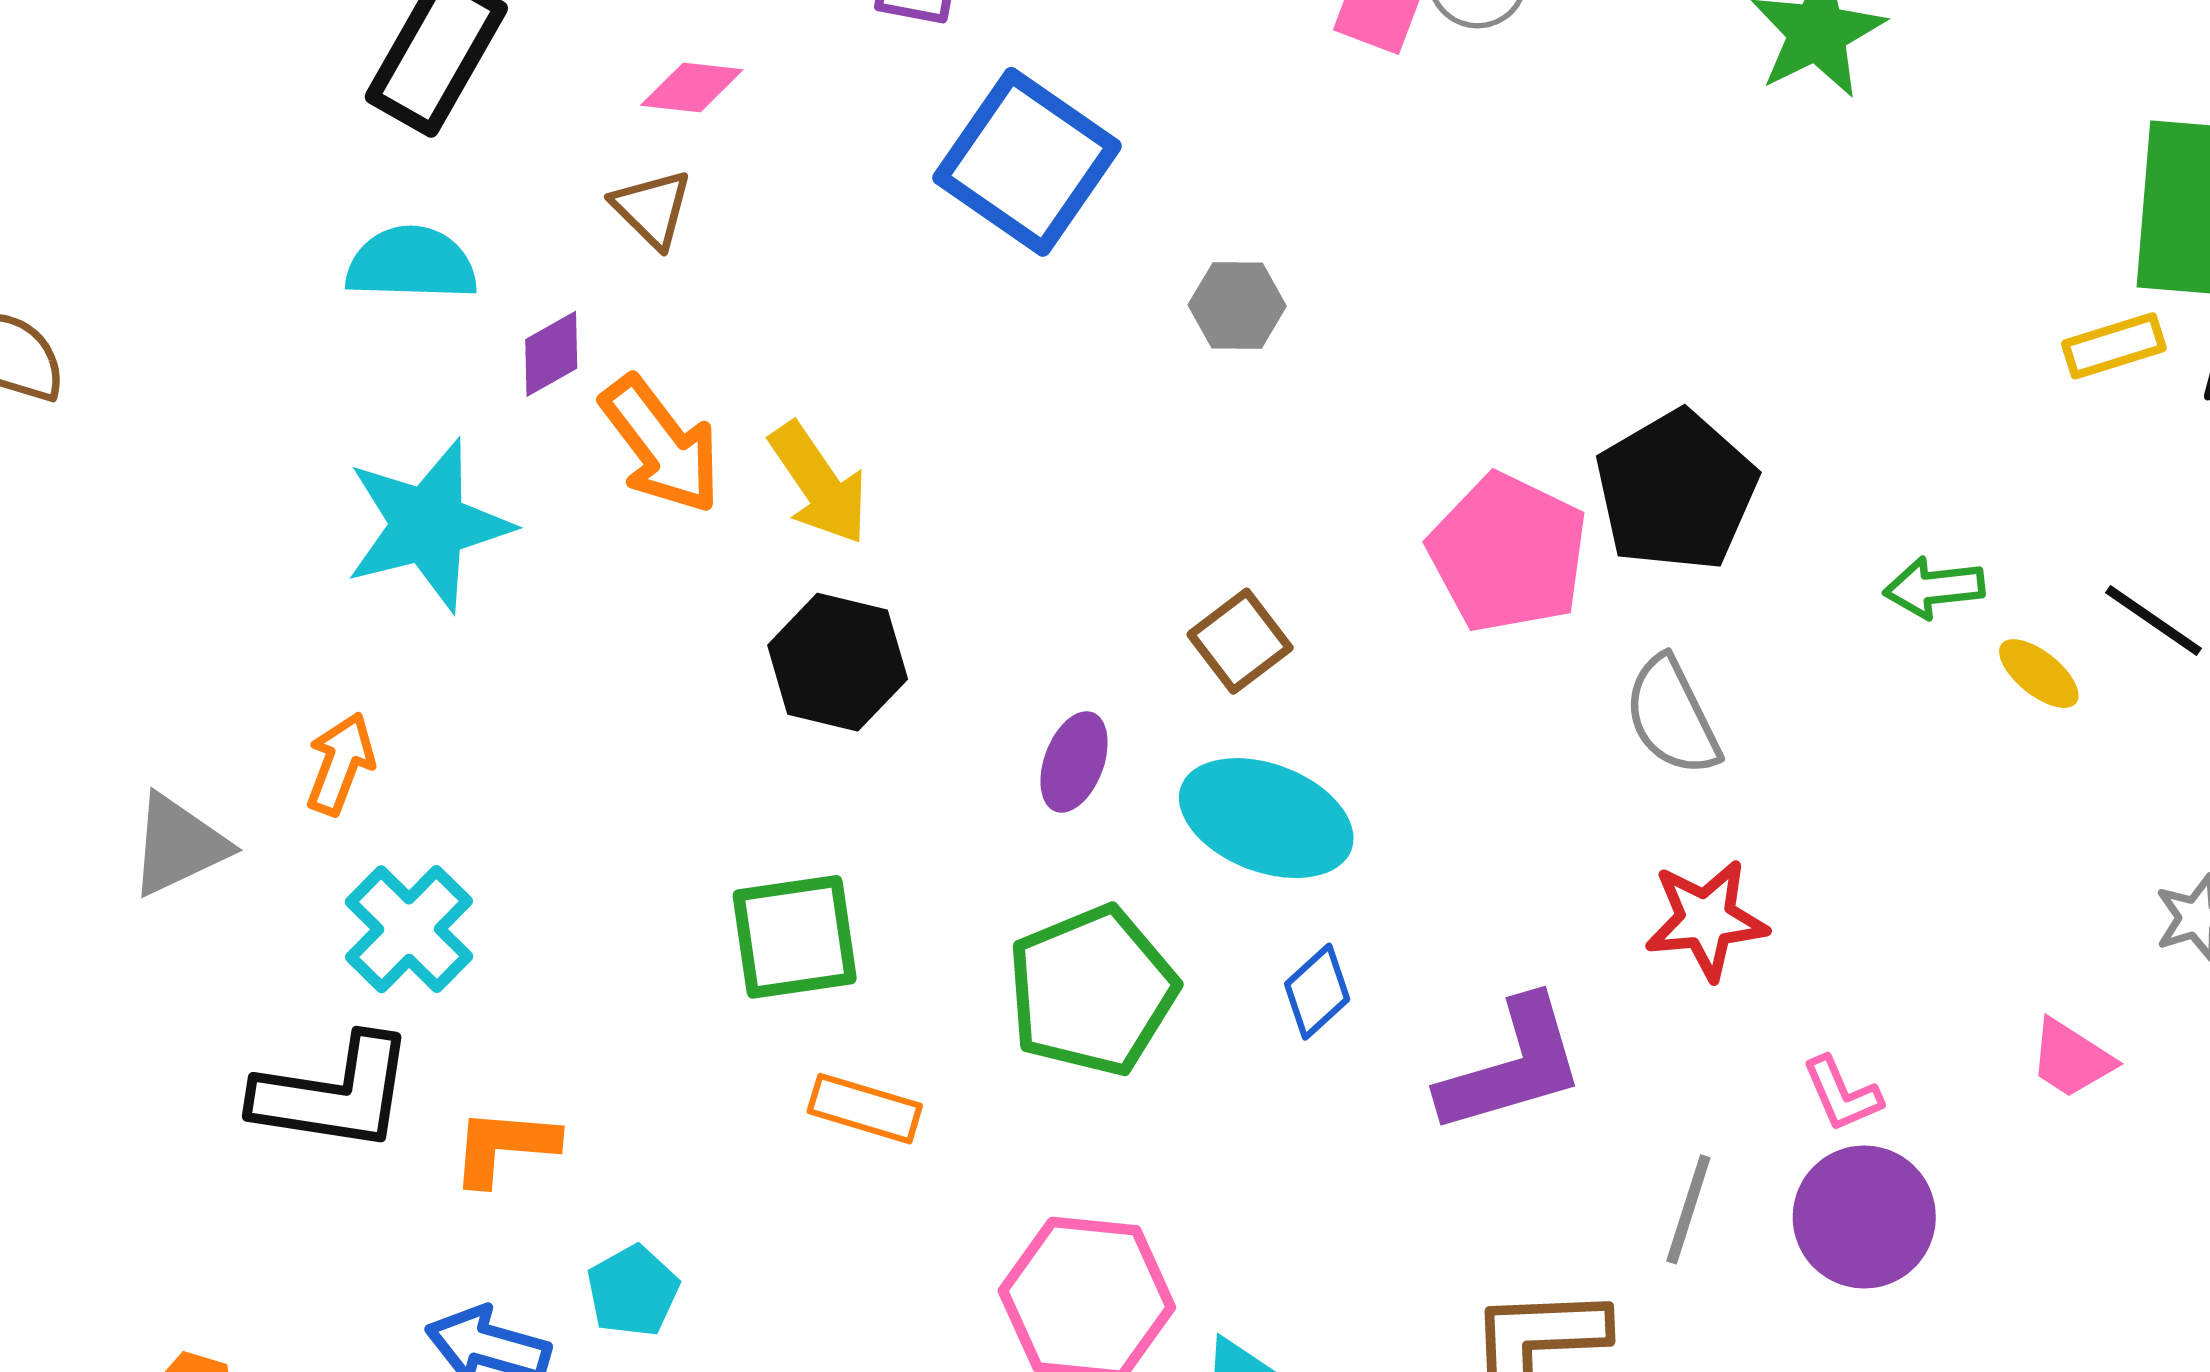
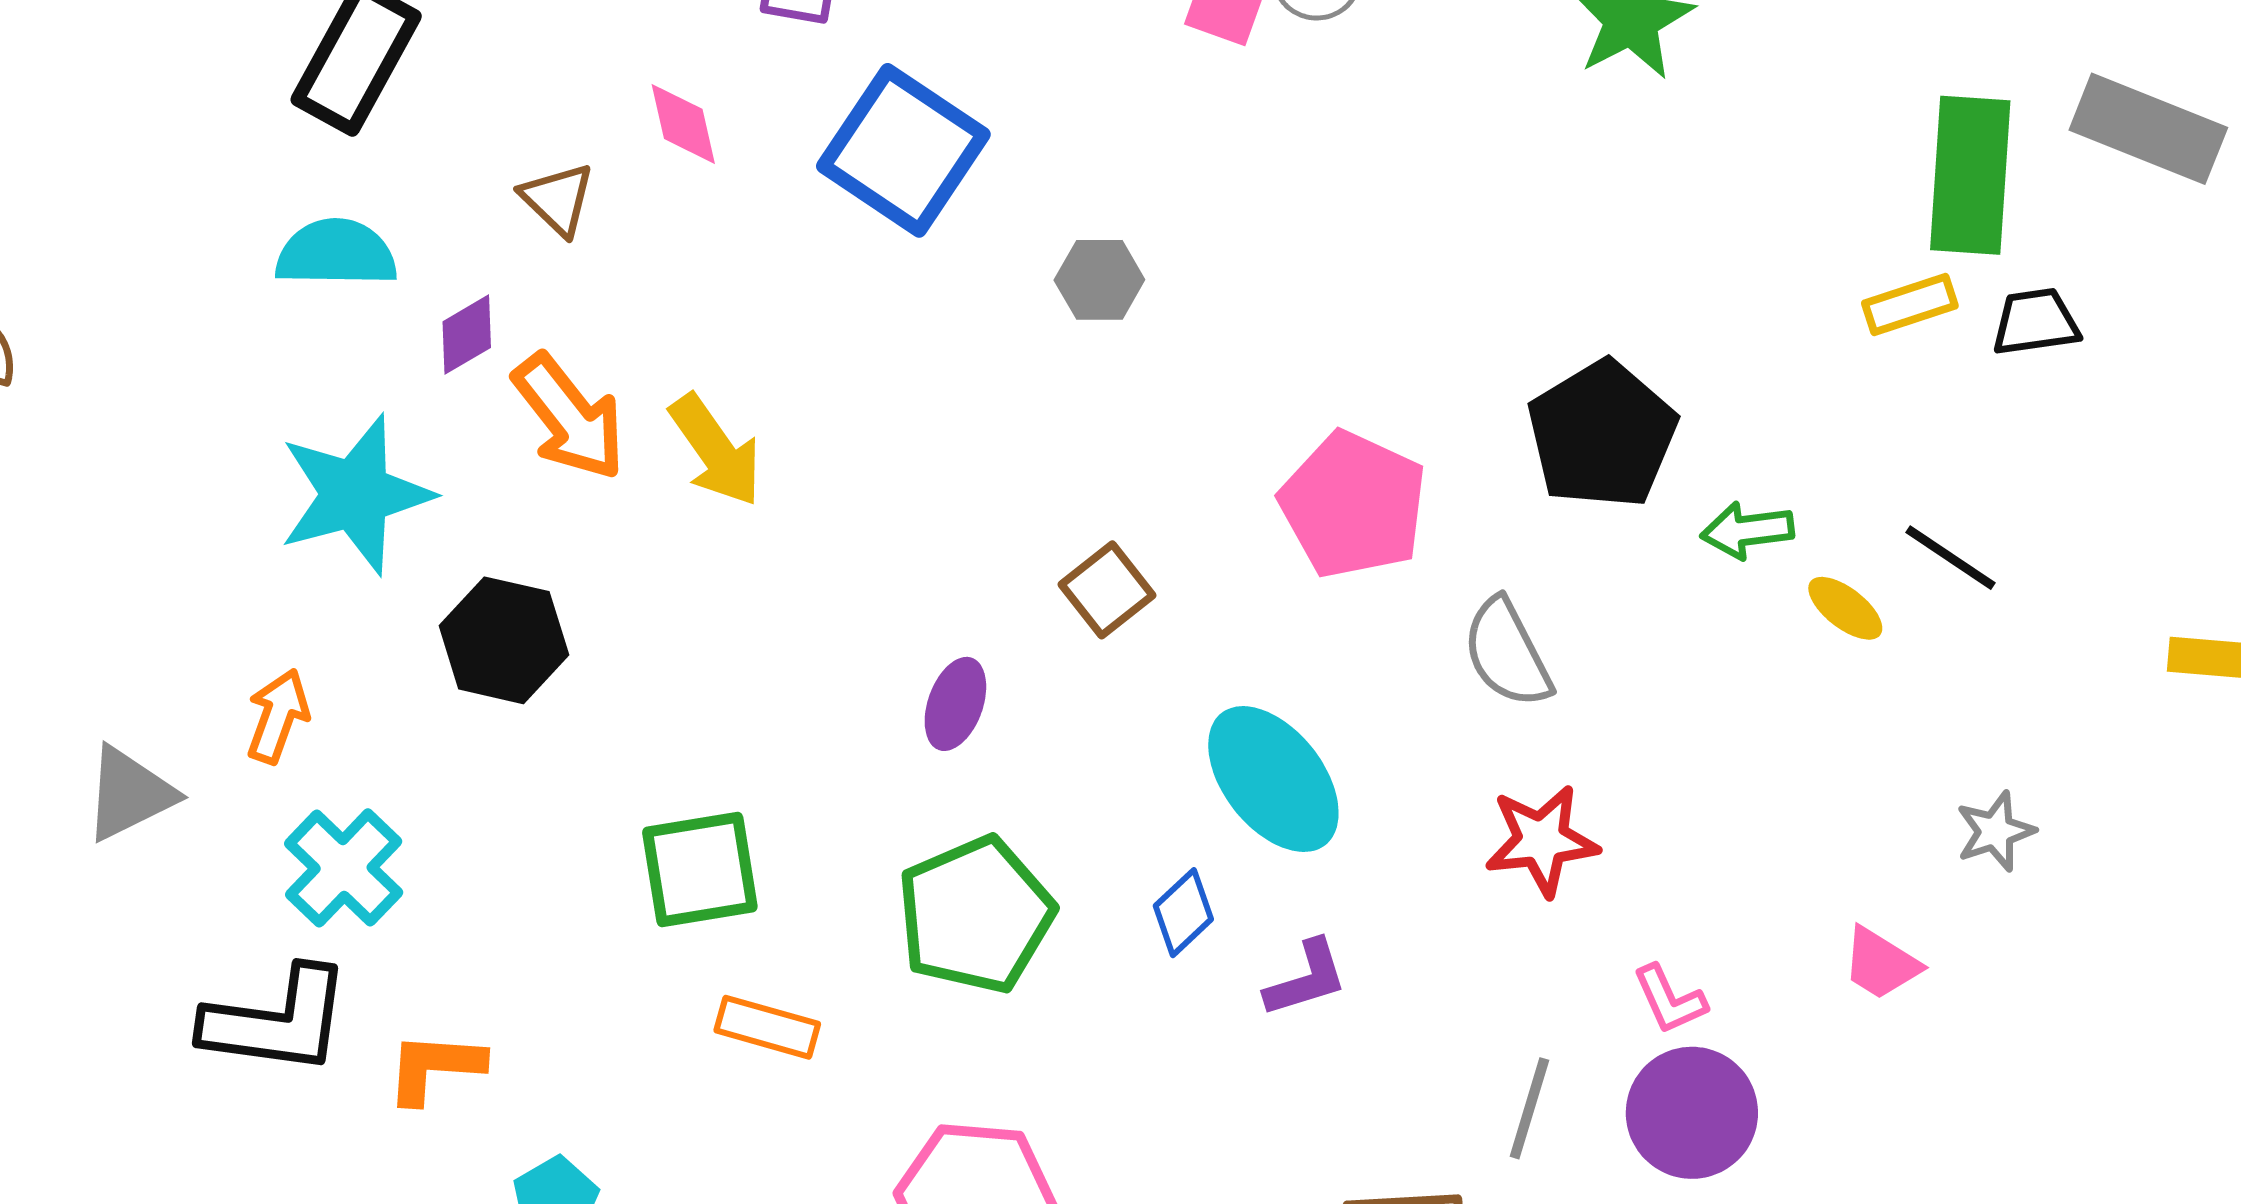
pink diamond: (692, 87) -> (683, 124), moved, turned 72
black pentagon: (1676, 491) -> (1602, 435), moved
black hexagon: (838, 662) -> (504, 640), moved
cyan ellipse: (1266, 818) -> (1273, 779), moved, turned 32
purple L-shape: (1512, 1066) -> (1306, 979), moved, size x0.6

